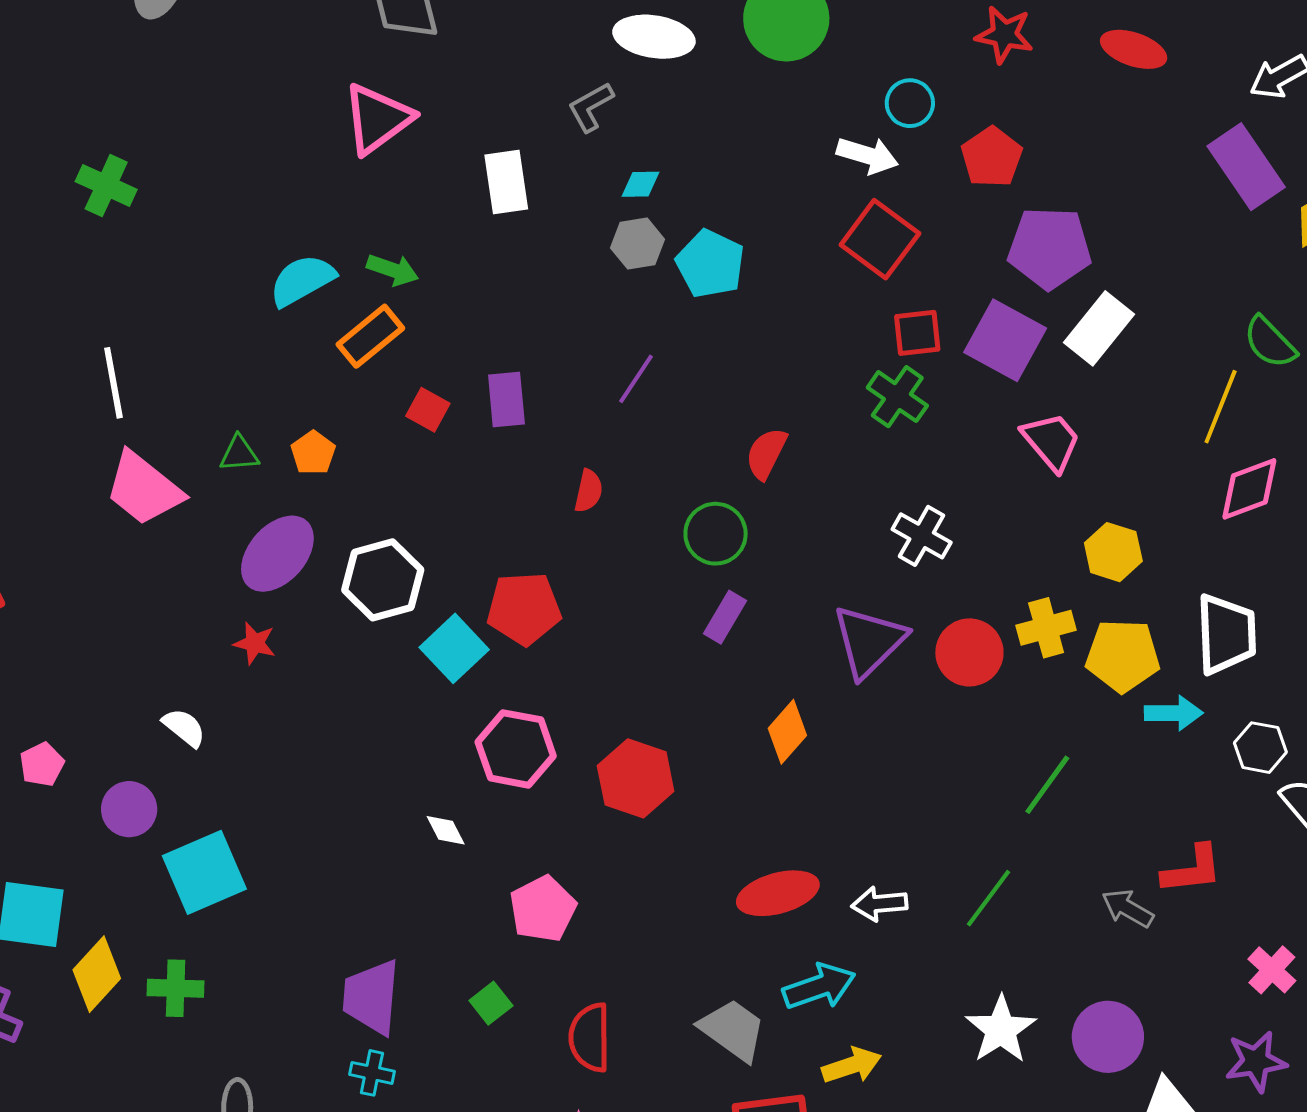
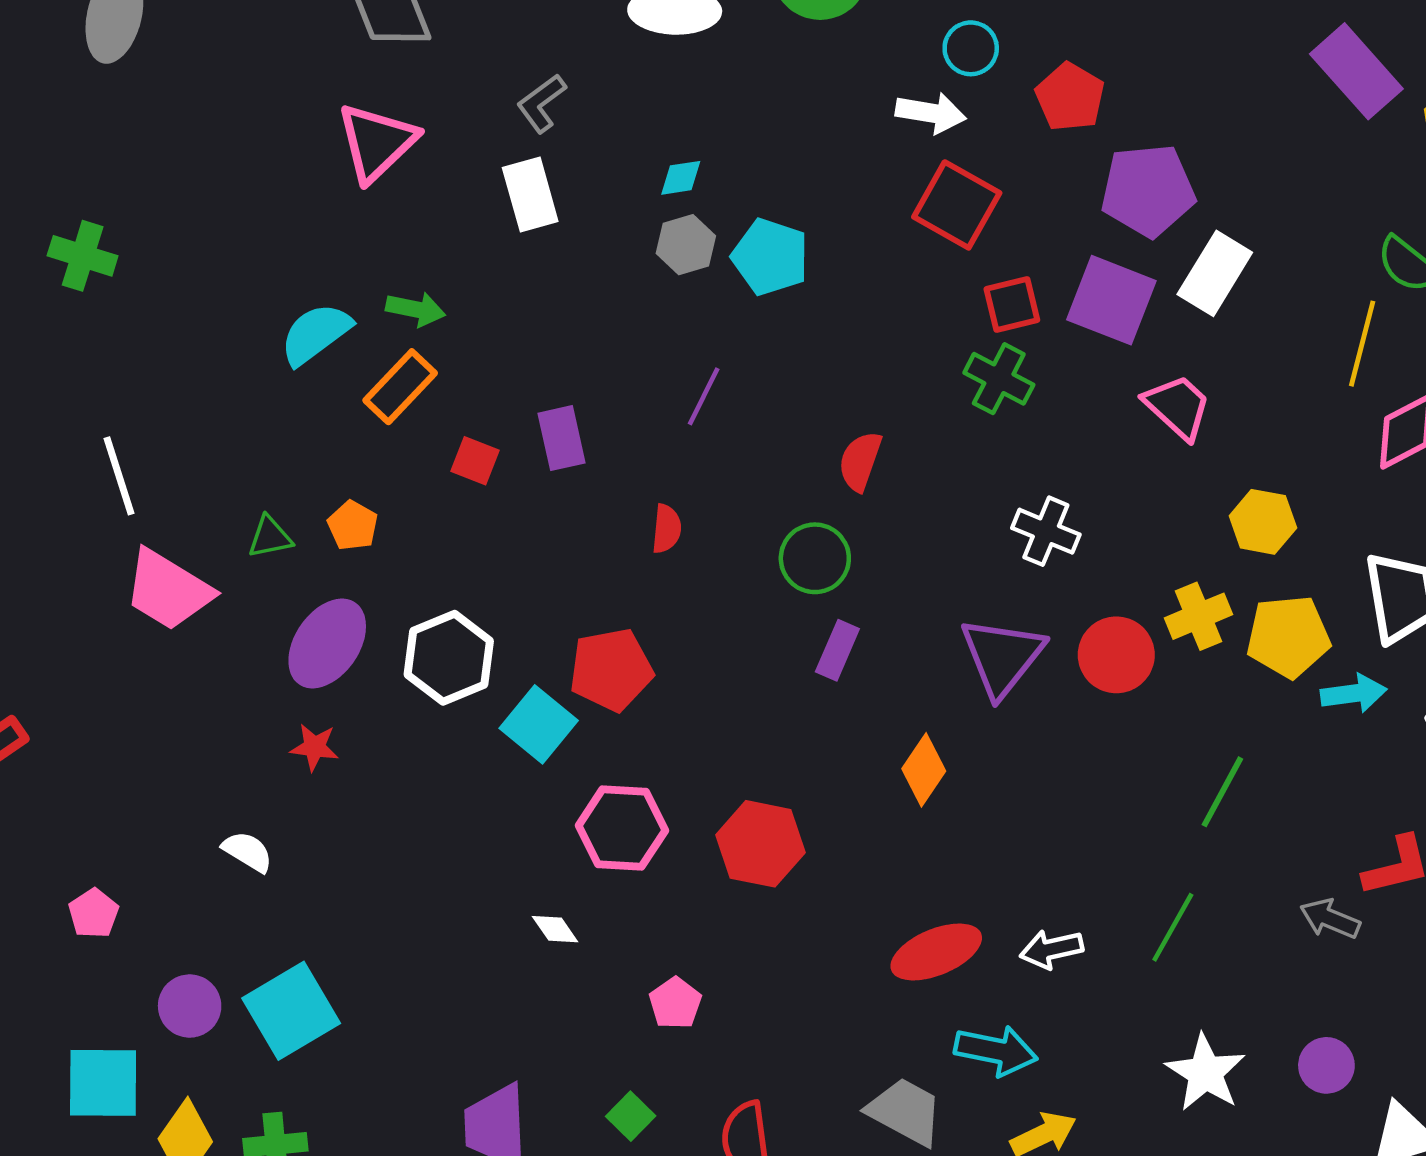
gray L-shape: (591, 107) -> (541, 103), moved
purple circle: (129, 809) -> (190, 1006), moved
pink pentagon: (543, 909) -> (675, 1003), size x0.7
cyan arrow: (819, 987) -> (996, 1051), turned 38
purple circle: (1108, 1037) -> (1326, 1065), size x0.7

